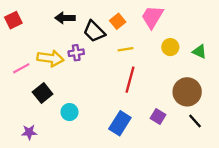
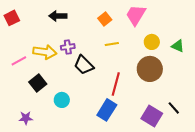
black trapezoid: (94, 31) -> (84, 65), moved
red line: (130, 80) -> (116, 84), moved
brown circle: (187, 92) -> (150, 69), moved
purple square: (158, 117) -> (152, 116), moved, size x1.5

